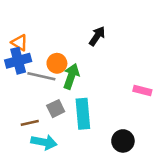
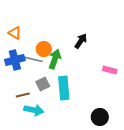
black arrow: (97, 36) -> (81, 41), moved
blue cross: (18, 61) -> (15, 60), moved
black circle: (123, 141) -> (100, 117), moved

